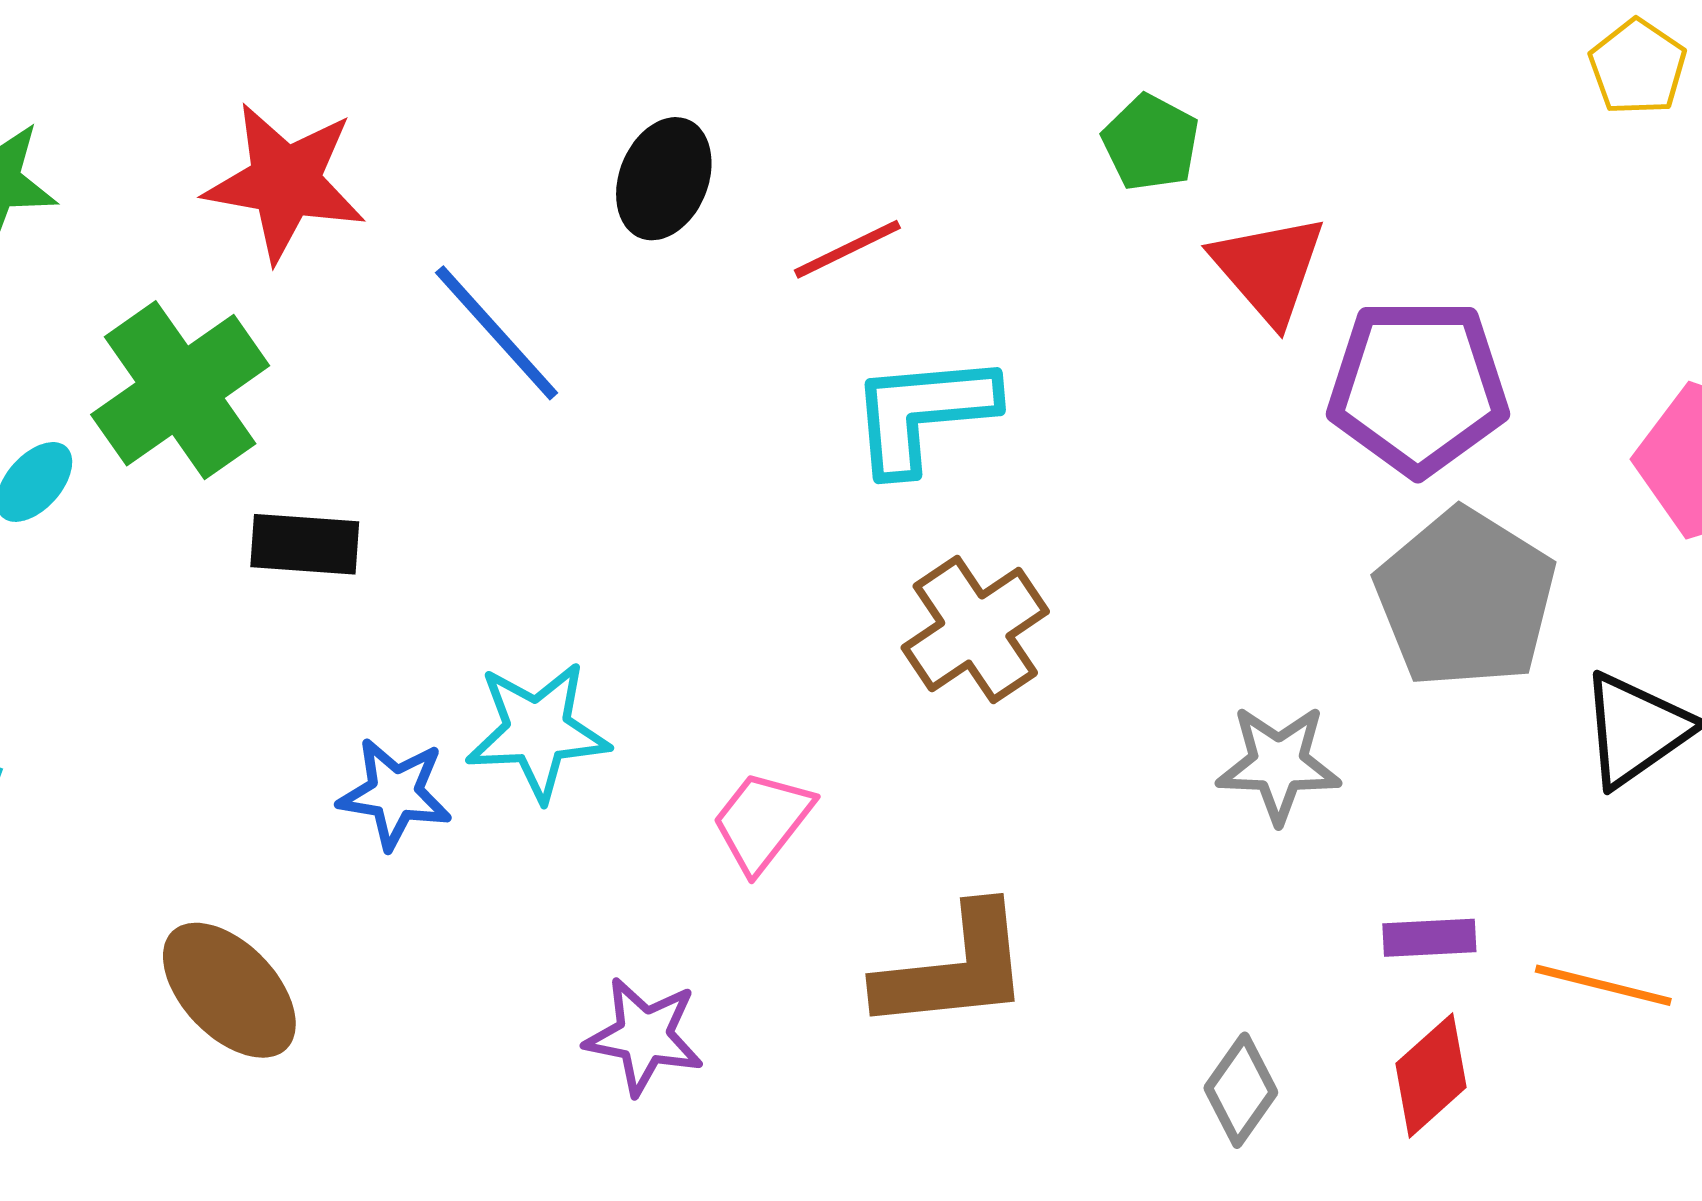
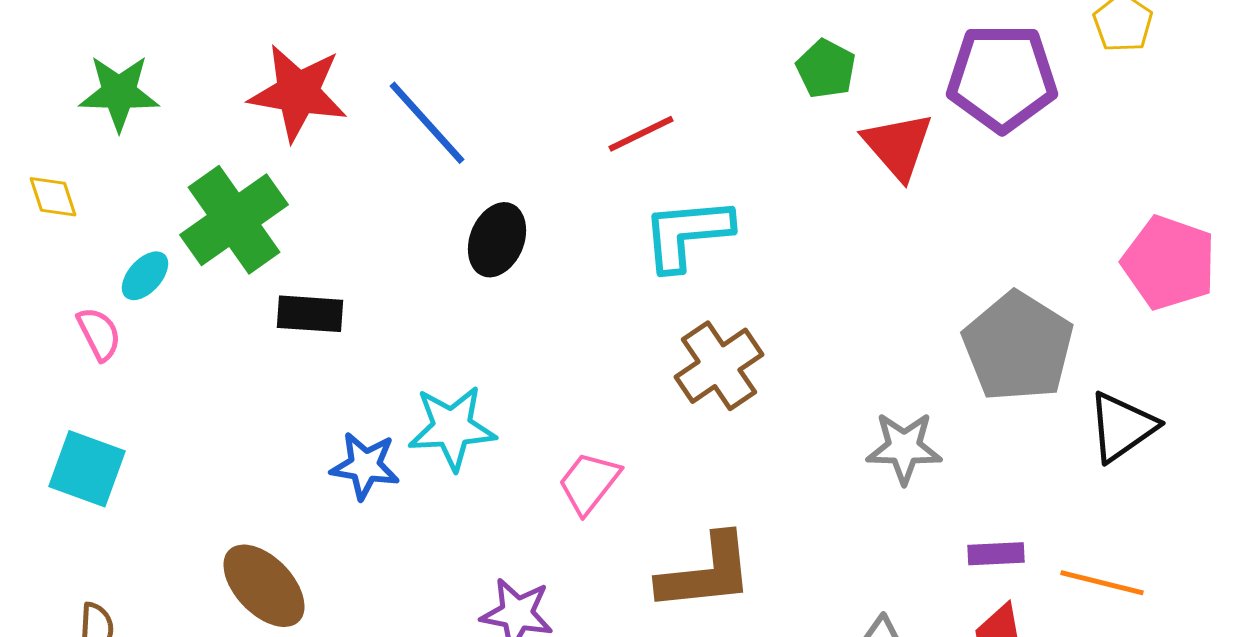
black ellipse: (664, 179) -> (497, 240), moved
blue line: (497, 333) -> (427, 123), moved
purple pentagon: (1418, 387) -> (1002, 78), moved

